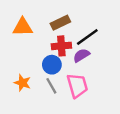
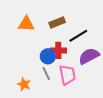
red cross: (61, 46) -> (58, 50), moved
purple semicircle: (81, 55) -> (89, 56), moved, size x1.5
orange star: (22, 83) -> (24, 84), moved

